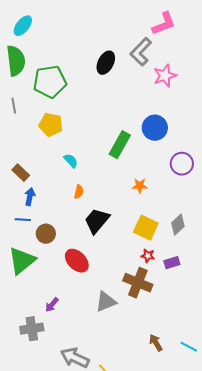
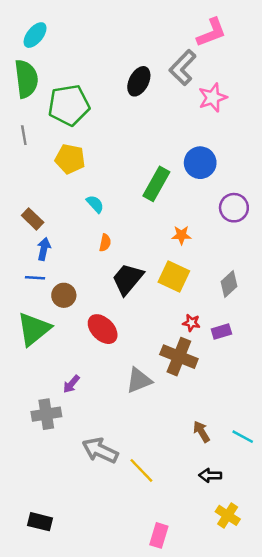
yellow square: (146, 228) -> (174, 276), moved

